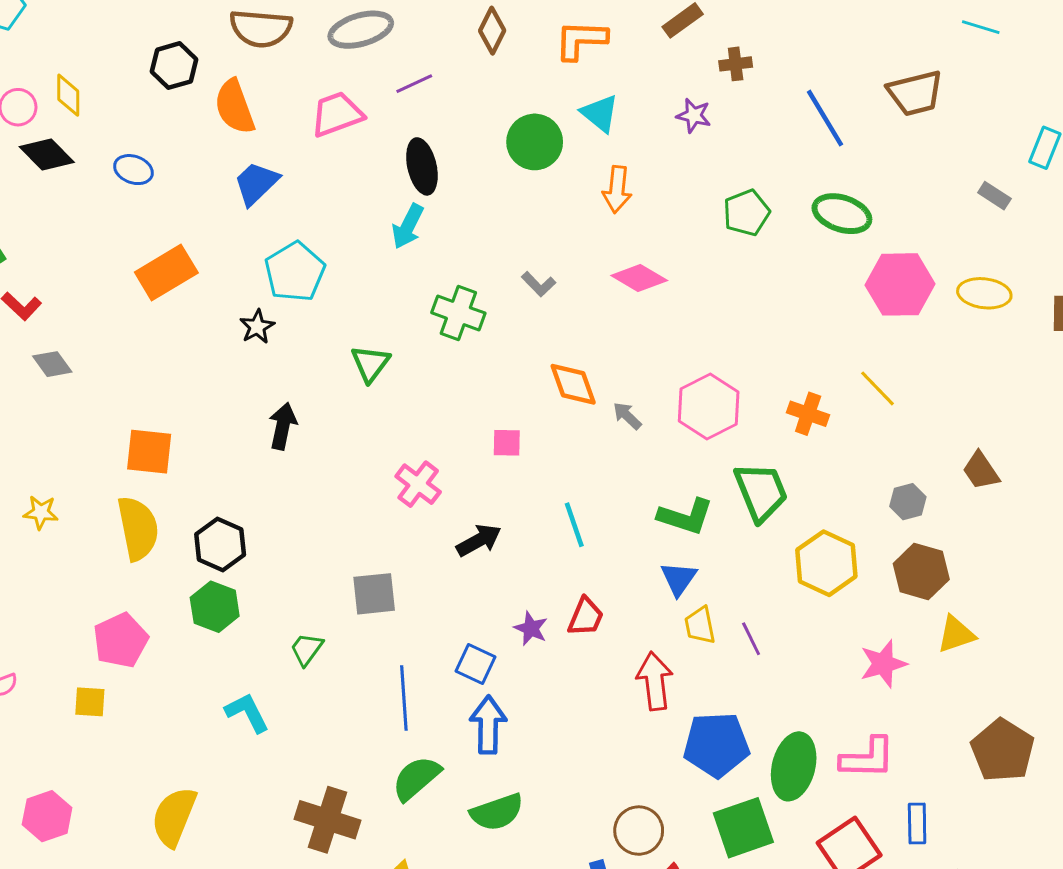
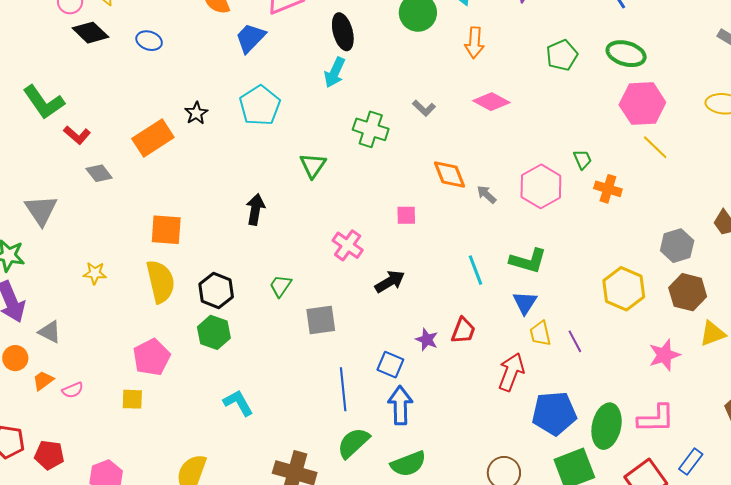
blue trapezoid: (256, 183) -> (250, 38), moved
orange rectangle: (166, 272) -> (153, 138), moved
pink hexagon: (900, 284) -> (642, 104), moved
black star: (257, 327) -> (196, 113), moved
yellow line: (877, 388) -> (655, 147), moved
green trapezoid: (761, 492) -> (582, 159), moved, size x0.5
gray hexagon: (908, 502) -> (677, 246), size x1.4
cyan line: (574, 525) -> (476, 270), moved
green trapezoid: (307, 649) -> (280, 286), moved
red arrow: (655, 681) -> (511, 372), turned 30
blue rectangle: (917, 824) -> (691, 462), turned 40

